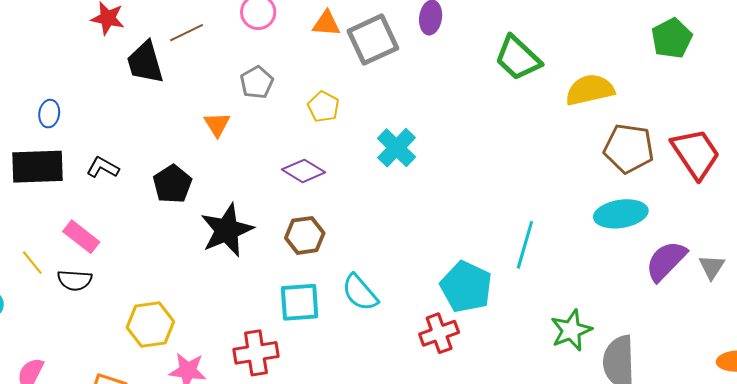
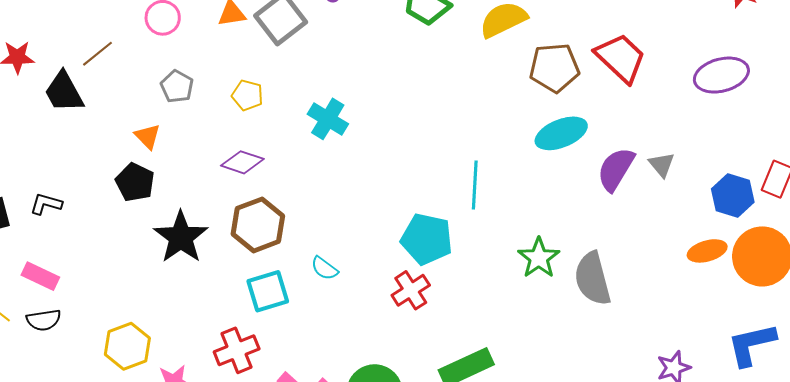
black pentagon: (172, 184) -> (135, 182), moved
brown hexagon: (305, 235) -> (258, 225), size x1.4
cyan semicircle: (360, 293) -> (325, 268), size x0.7

